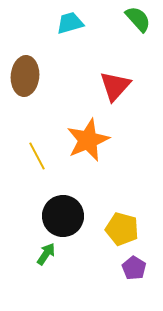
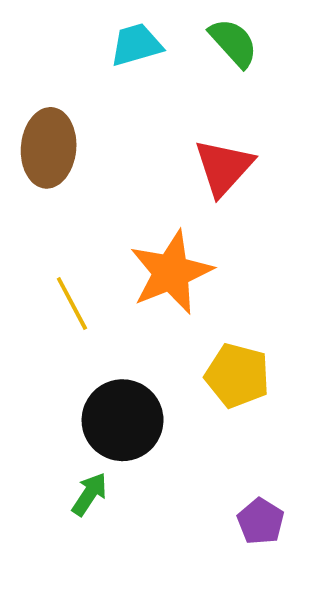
green semicircle: (138, 19) -> (233, 43), moved
yellow pentagon: (122, 229) -> (237, 375), moved

